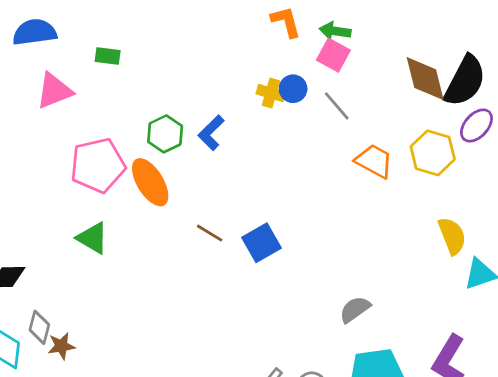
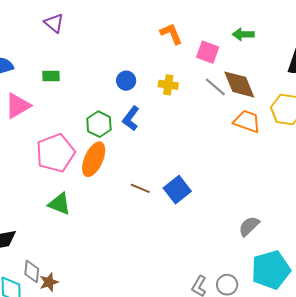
green arrow: (335, 31) -> (243, 34), moved
brown diamond: (425, 79) -> (239, 84), moved
blue circle: (293, 89) -> (126, 81), moved
orange ellipse: (150, 182) -> (94, 159), turned 64

